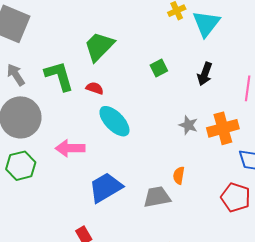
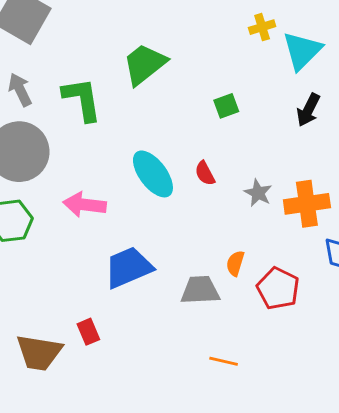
black arrow: (205, 74) -> (308, 110), moved
red semicircle: (95, 88) -> (205, 173), moved, turned -144
red pentagon: (236, 197) -> (278, 288), moved

